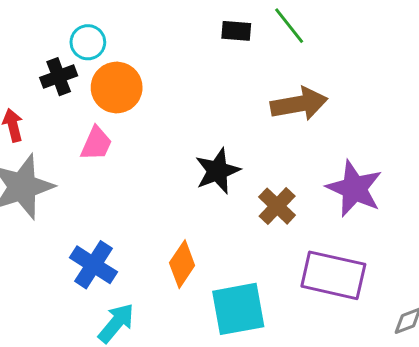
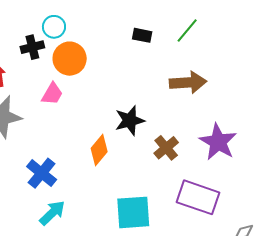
green line: (289, 26) -> (187, 30), turned 72
black rectangle: (236, 31) -> (142, 35), moved
orange diamond: (182, 264) -> (99, 150), moved

